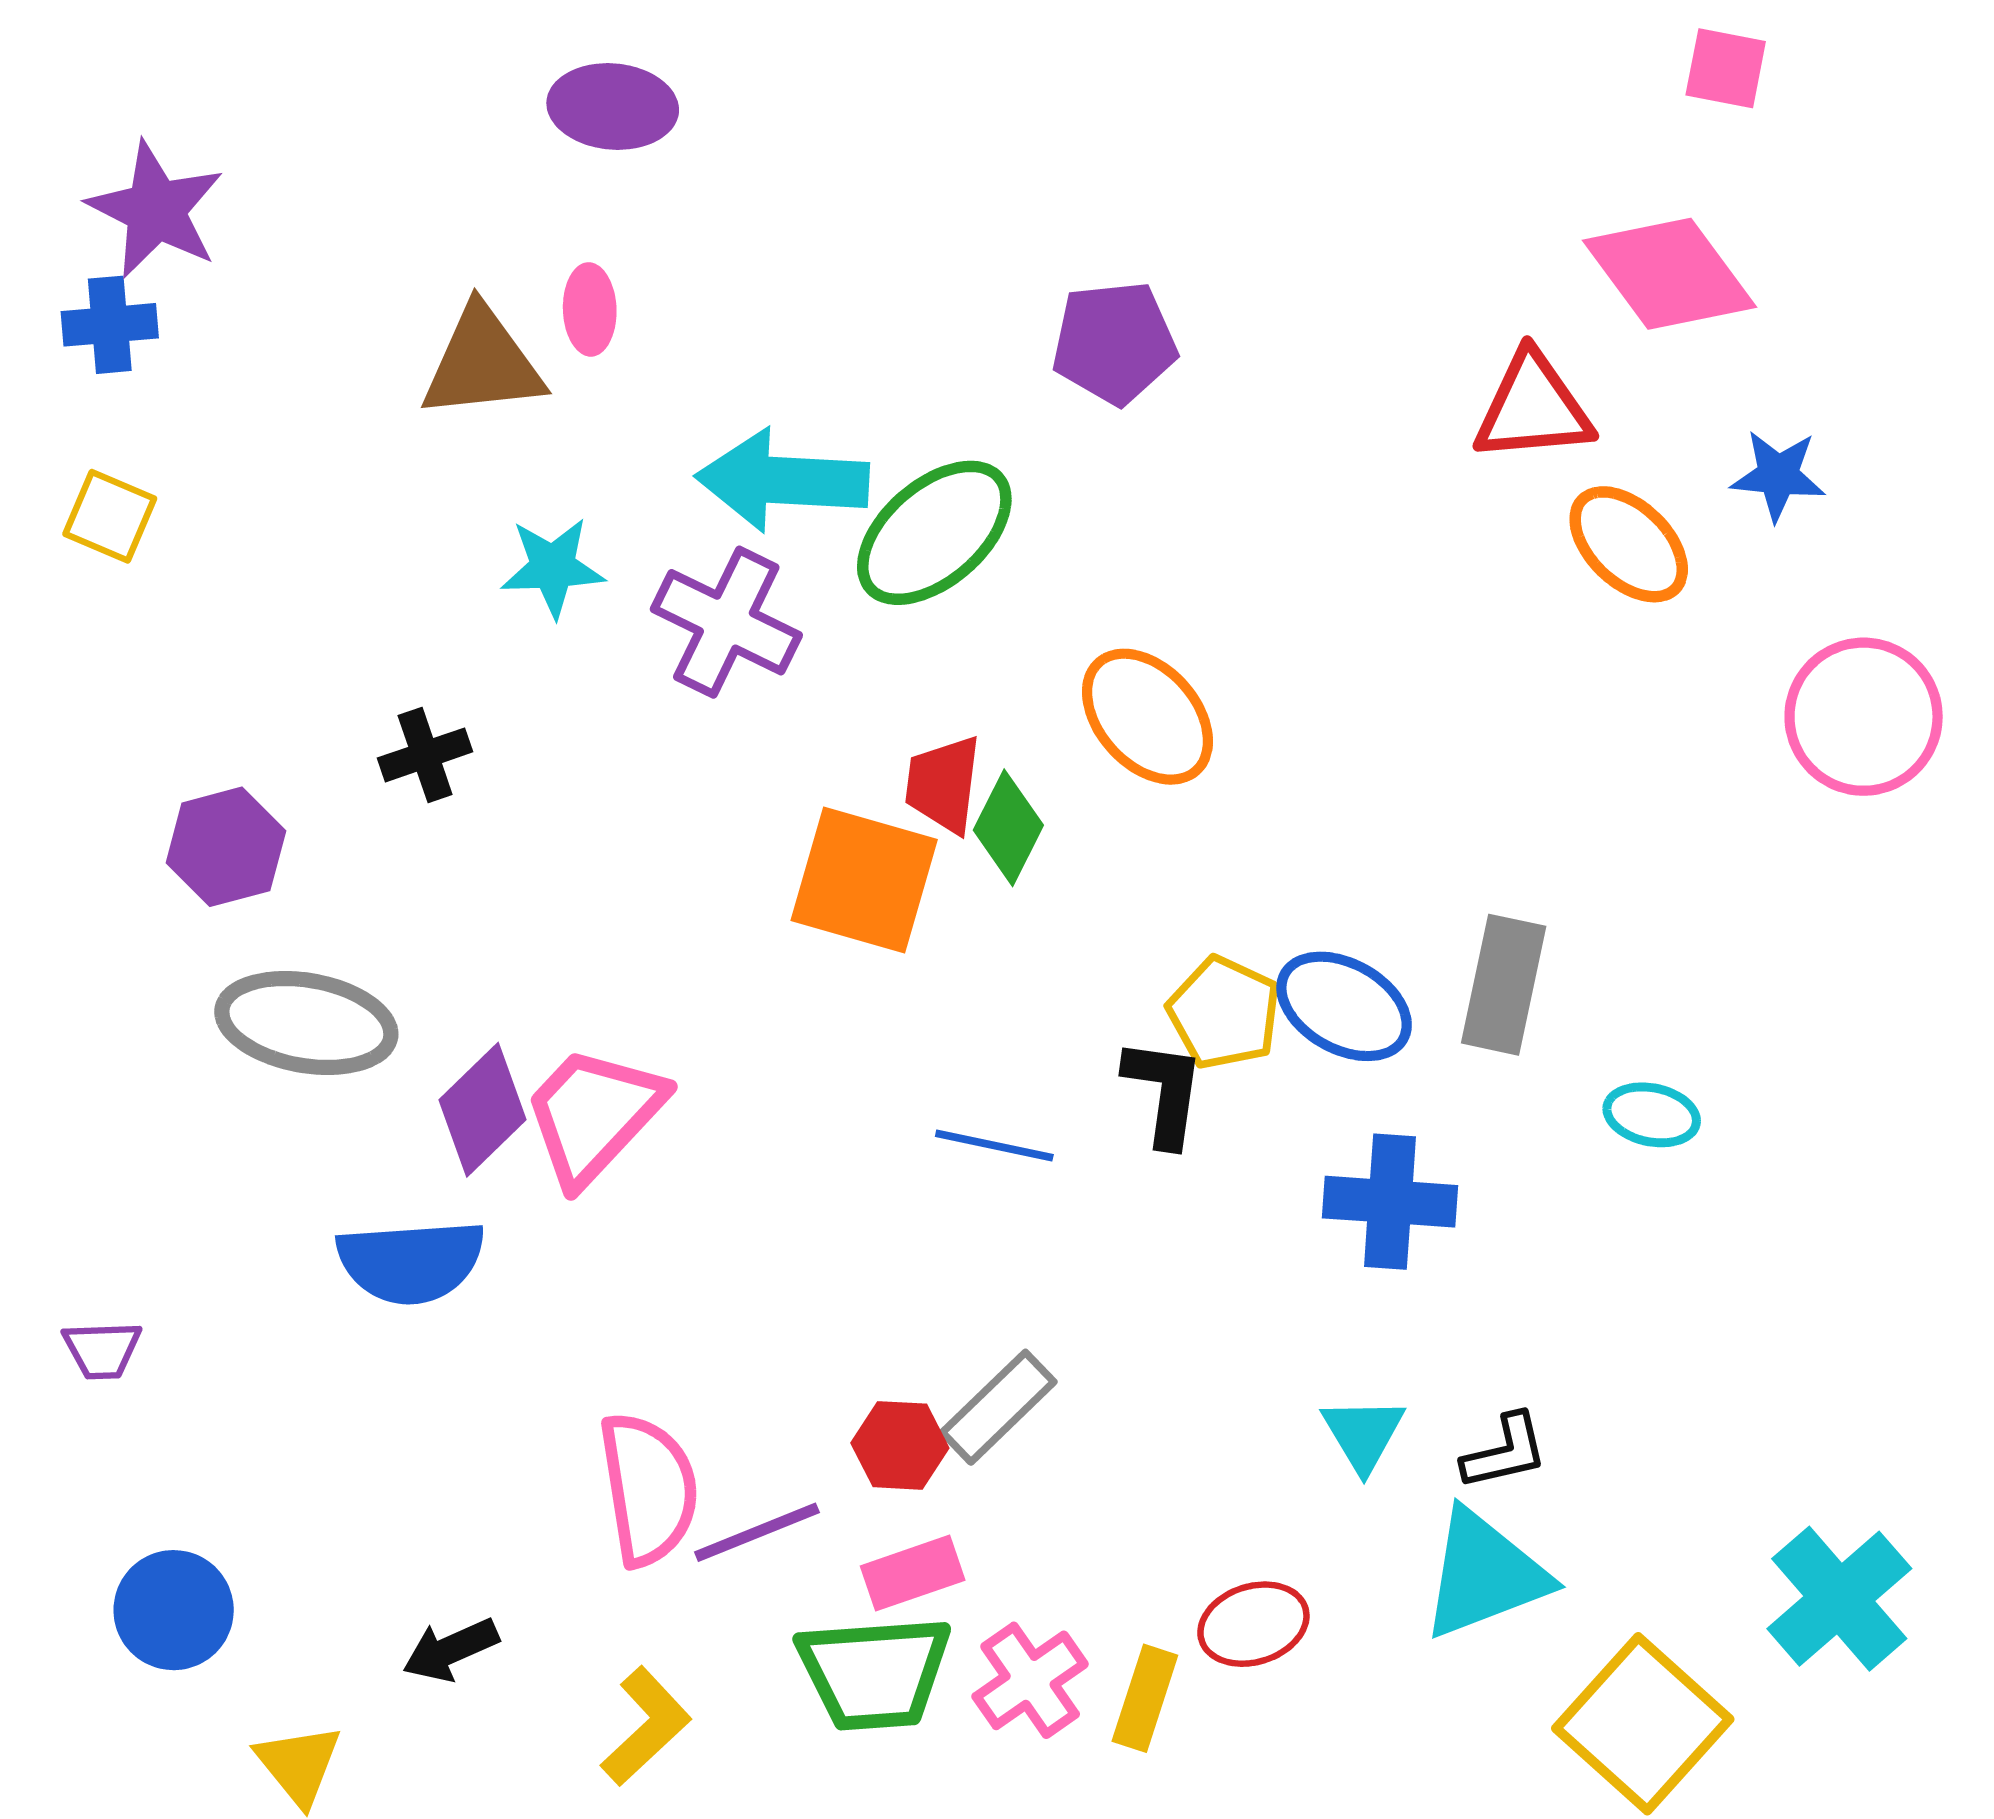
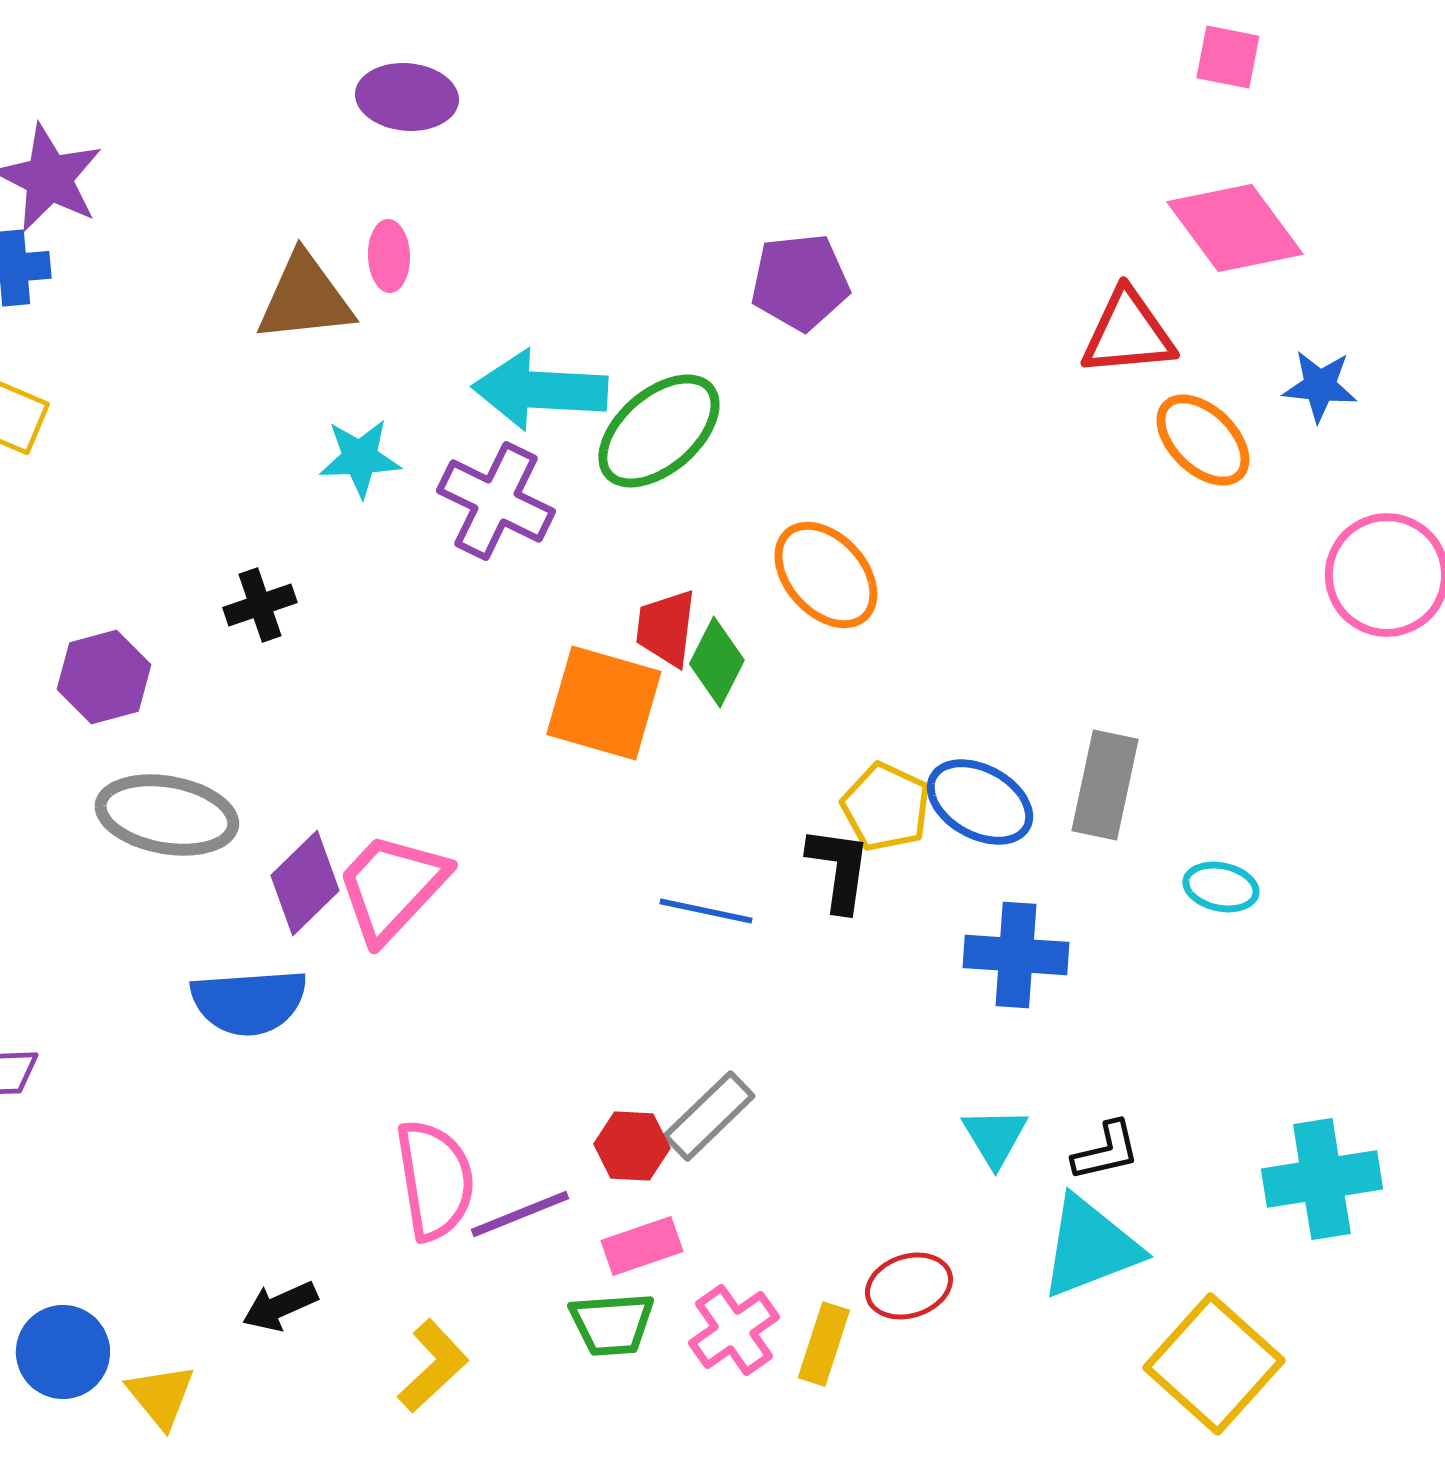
pink square: (1726, 68) -> (1228, 57), moved
cyan cross: (1839, 1599) -> (1322, 1179), moved, turned 32
blue circle: (174, 1610) -> (63, 1352), moved
green trapezoid: (874, 1673) -> (612, 1324), size x0.7

